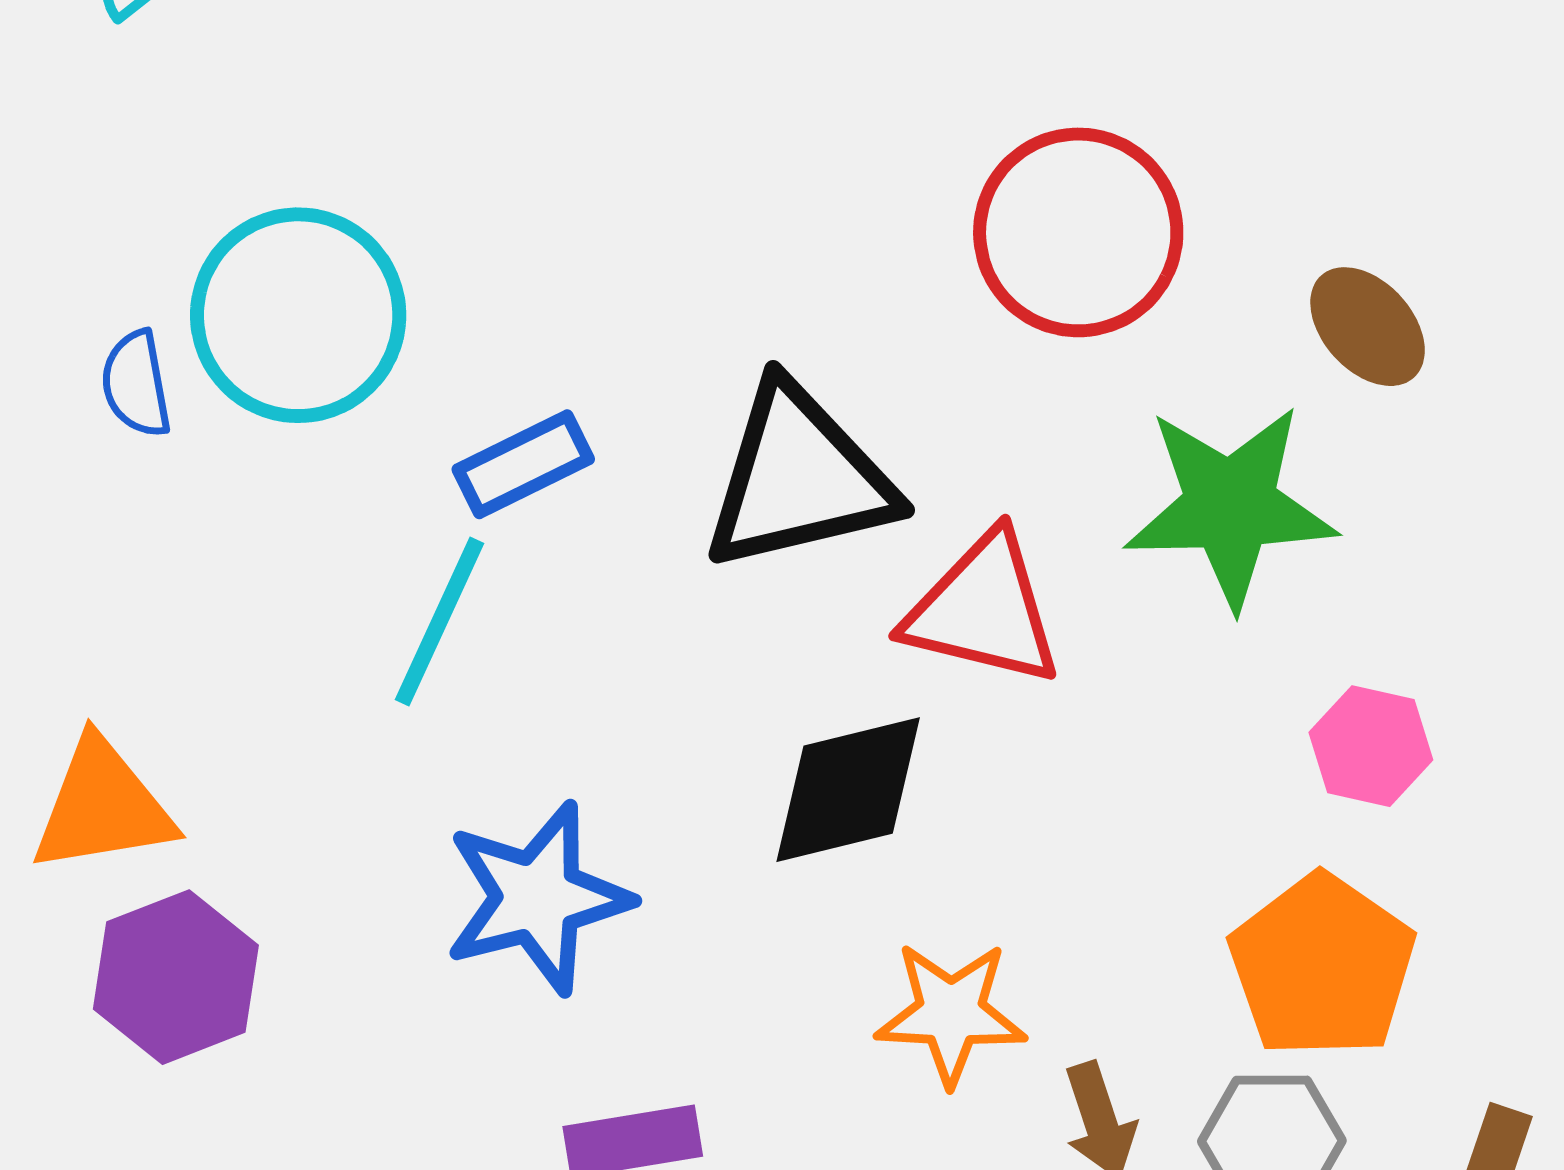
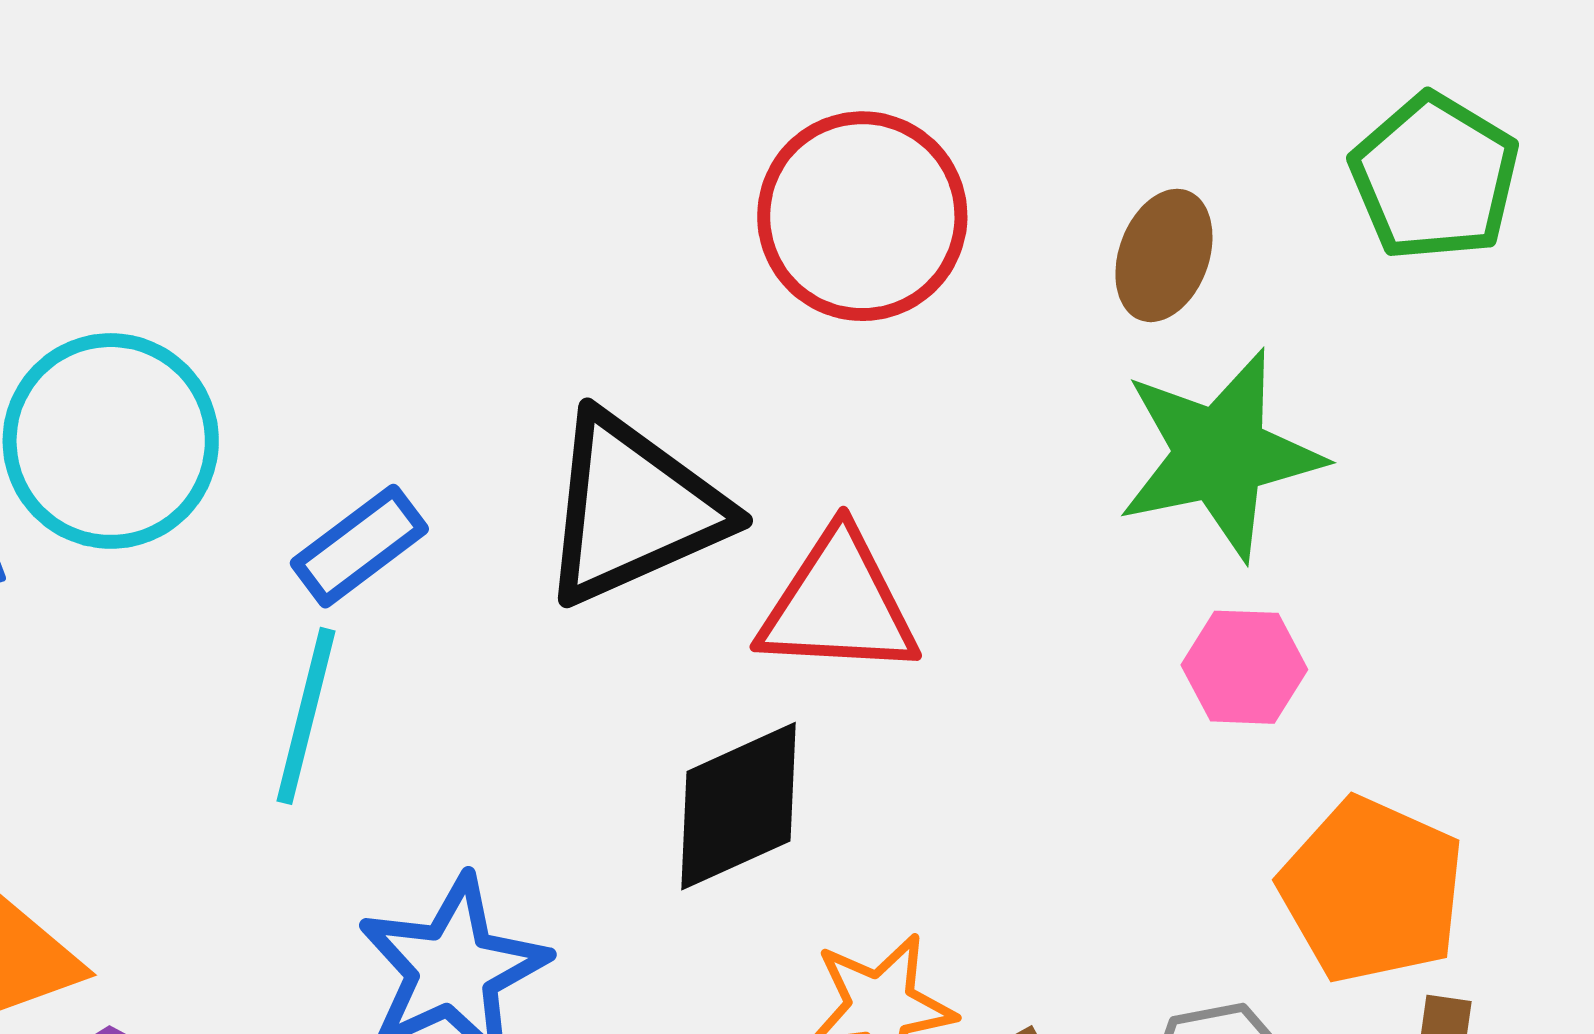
brown ellipse: (1368, 327) -> (1164, 255), turned 73
green star: (1230, 506) -> (1220, 455), moved
orange pentagon: (1322, 966) -> (1372, 890), moved

